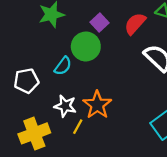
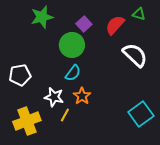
cyan semicircle: (63, 66) -> (73, 73), moved
orange star: (97, 105) -> (82, 96), size x0.7

